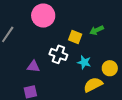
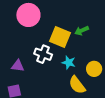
yellow square: (75, 37) -> (60, 37), size x1.5
yellow semicircle: (93, 85) -> (77, 85), turned -102

